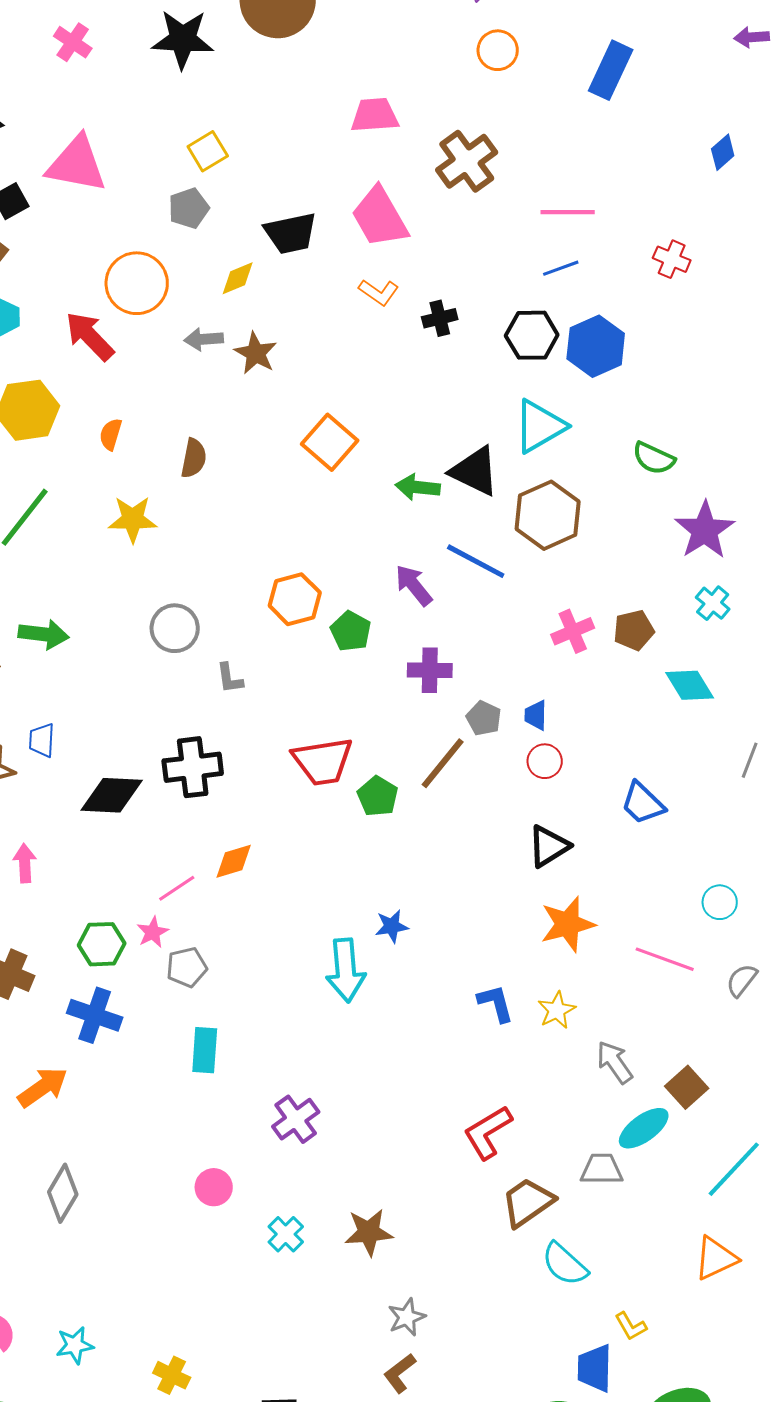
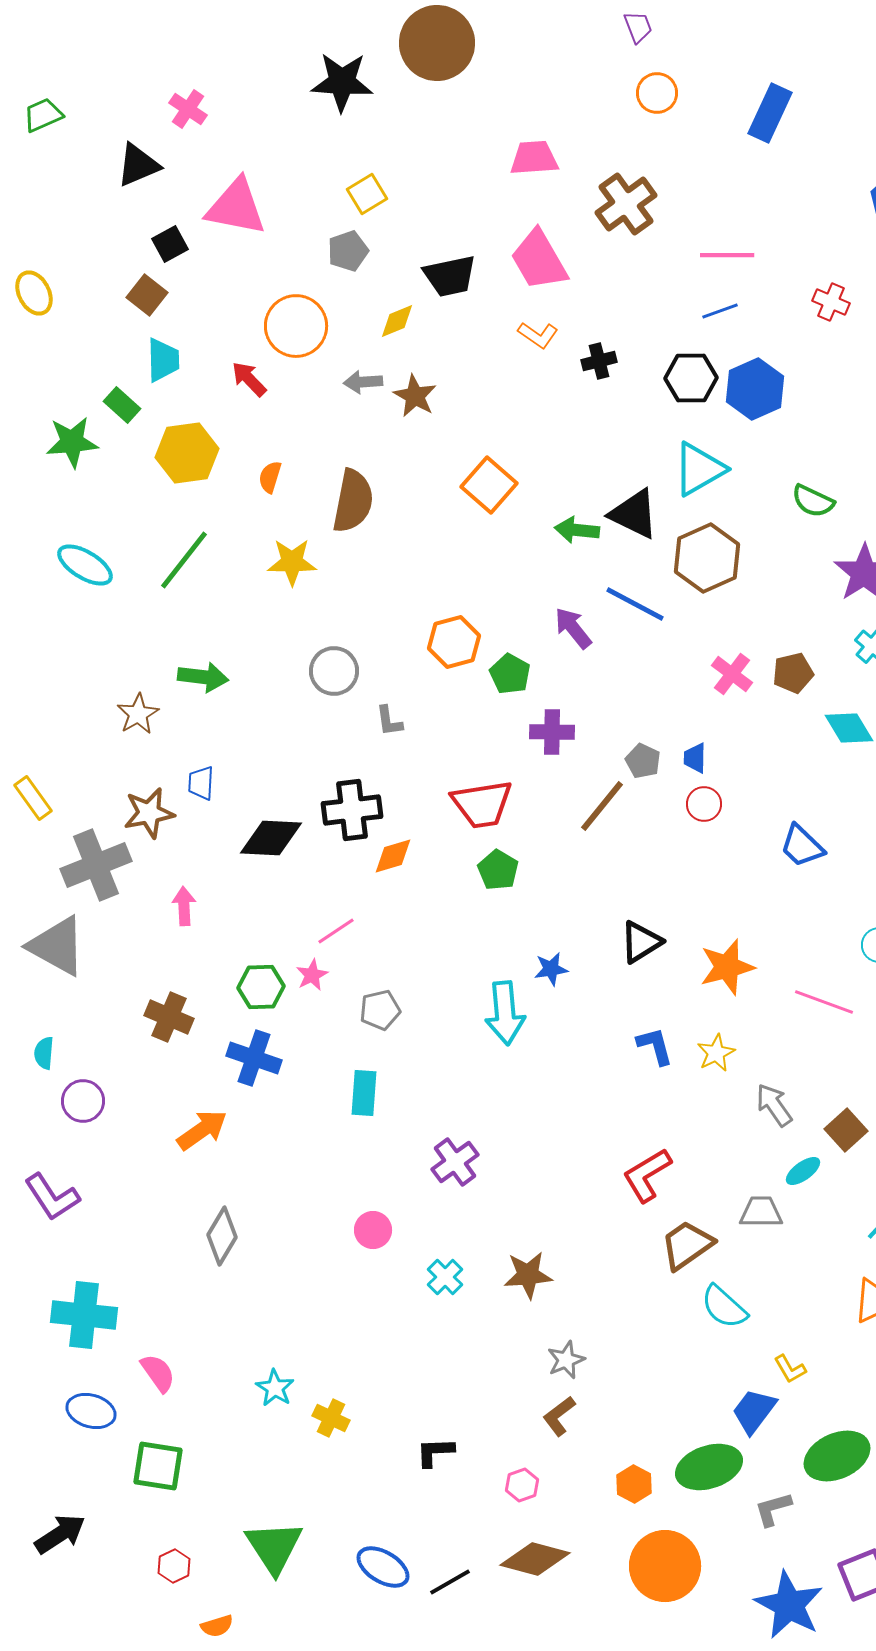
pink cross: (73, 42) -> (188, 109), moved
red arrow: (90, 336) -> (249, 379), size x0.7
brown semicircle: (194, 458) -> (353, 501), size x1.6
pink cross: (573, 631) -> (732, 674), turned -30
purple cross: (430, 670) -> (552, 732), moved
green pentagon: (378, 796) -> (498, 870), moved
black triangle: (549, 846) -> (641, 942), moved
orange diamond: (234, 861) -> (393, 856), moved
gray pentagon: (187, 967) -> (380, 1010), moved
cyan ellipse: (644, 1128) -> (803, 1171), size x0.7
cyan star: (75, 1345) -> (275, 1388), moved, turned -30
blue trapezoid: (595, 1368) -> (754, 1411), turned 36

